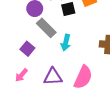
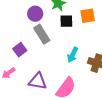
cyan arrow: (66, 43) -> (73, 55), moved

